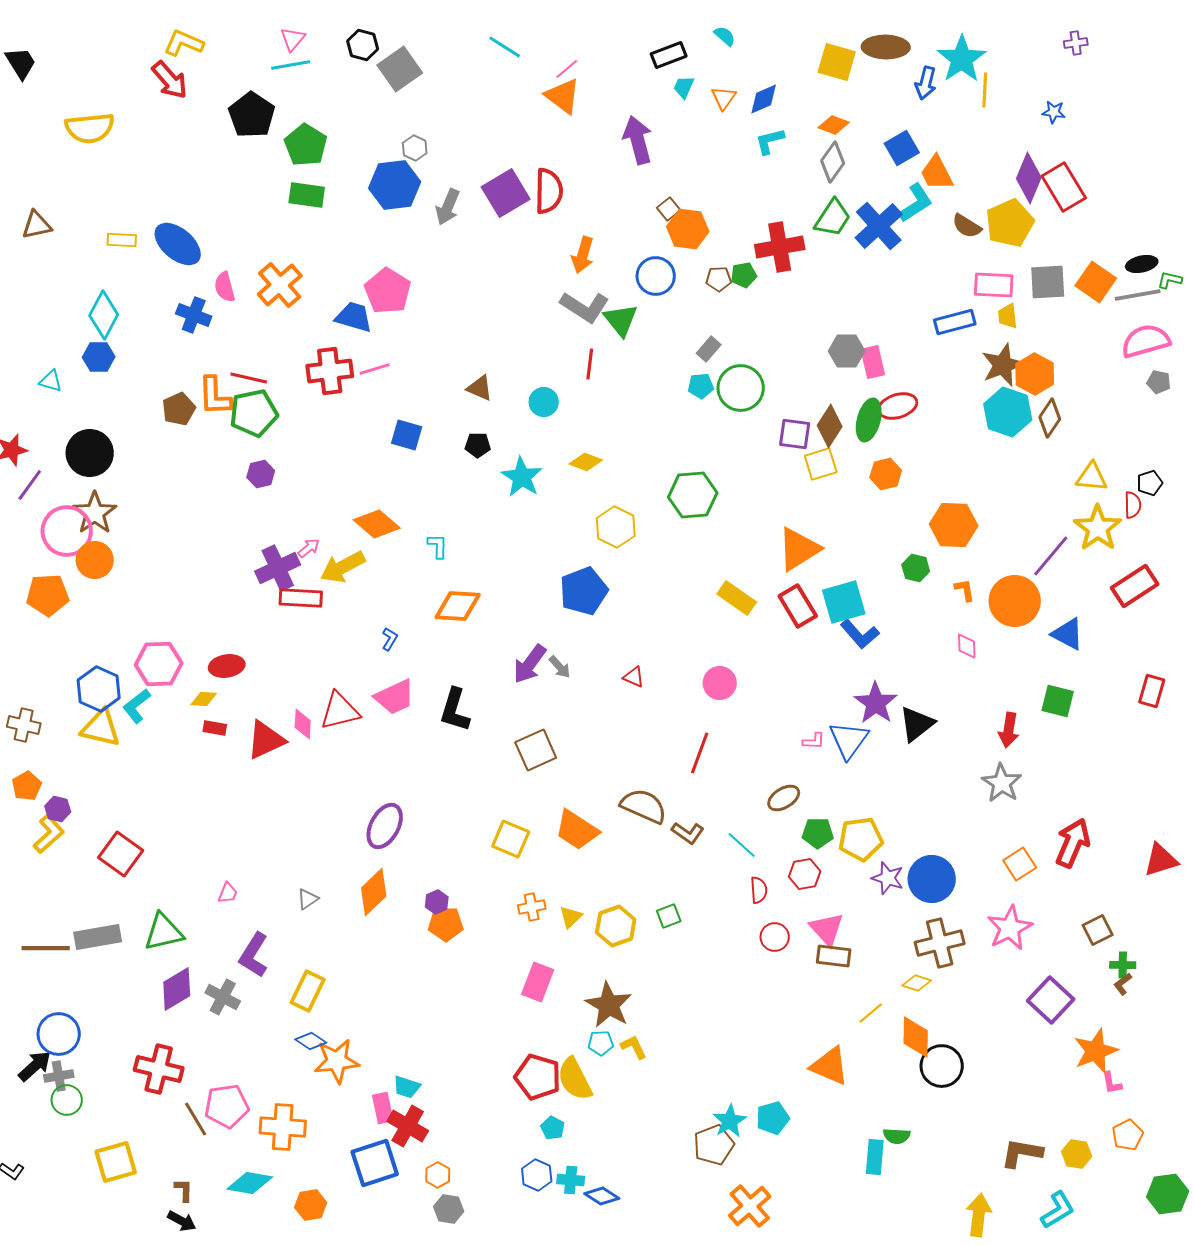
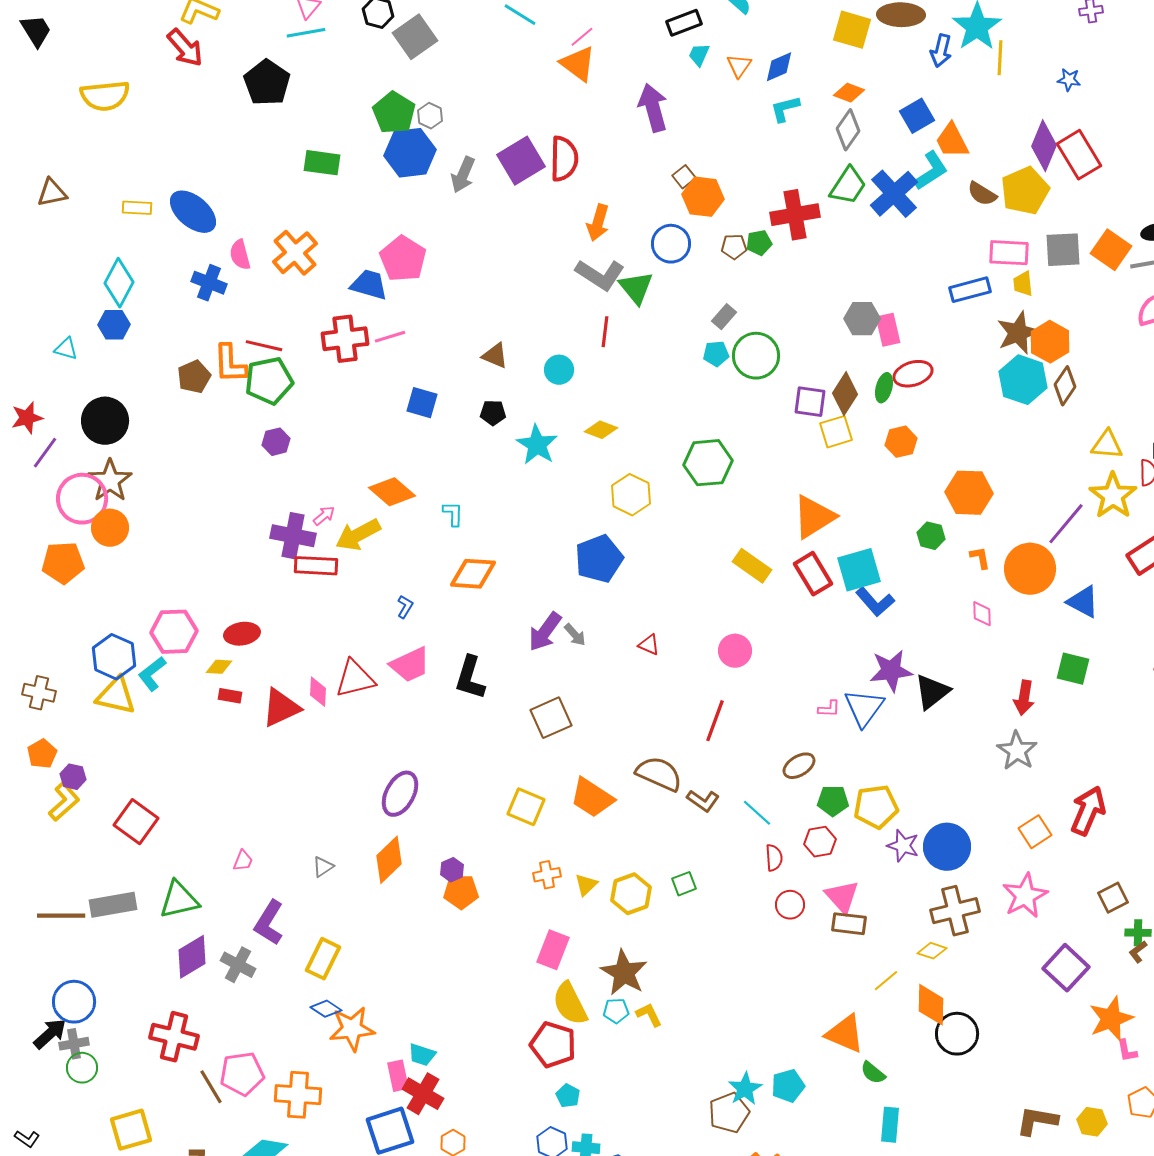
green pentagon: (306, 145) -> (394, 113), moved
green ellipse: (869, 420) -> (884, 388), size x0.7
purple cross: (278, 568) -> (293, 536), turned 36
purple star: (876, 703) -> (891, 671), turned 30
yellow semicircle: (575, 1079) -> (570, 1004), moved
green semicircle: (897, 1136) -> (873, 1073), moved, turned 36

